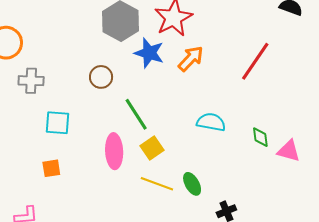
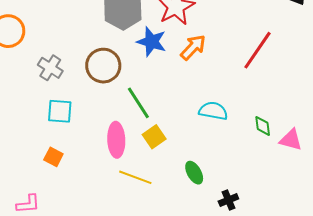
brown circle: (101, 77) -> (103, 66), size x1.5
gray cross: (31, 81) -> (50, 68), moved, turned 30
orange square: (51, 168) -> (53, 157), turned 36
yellow line: (157, 184) -> (135, 177), moved

